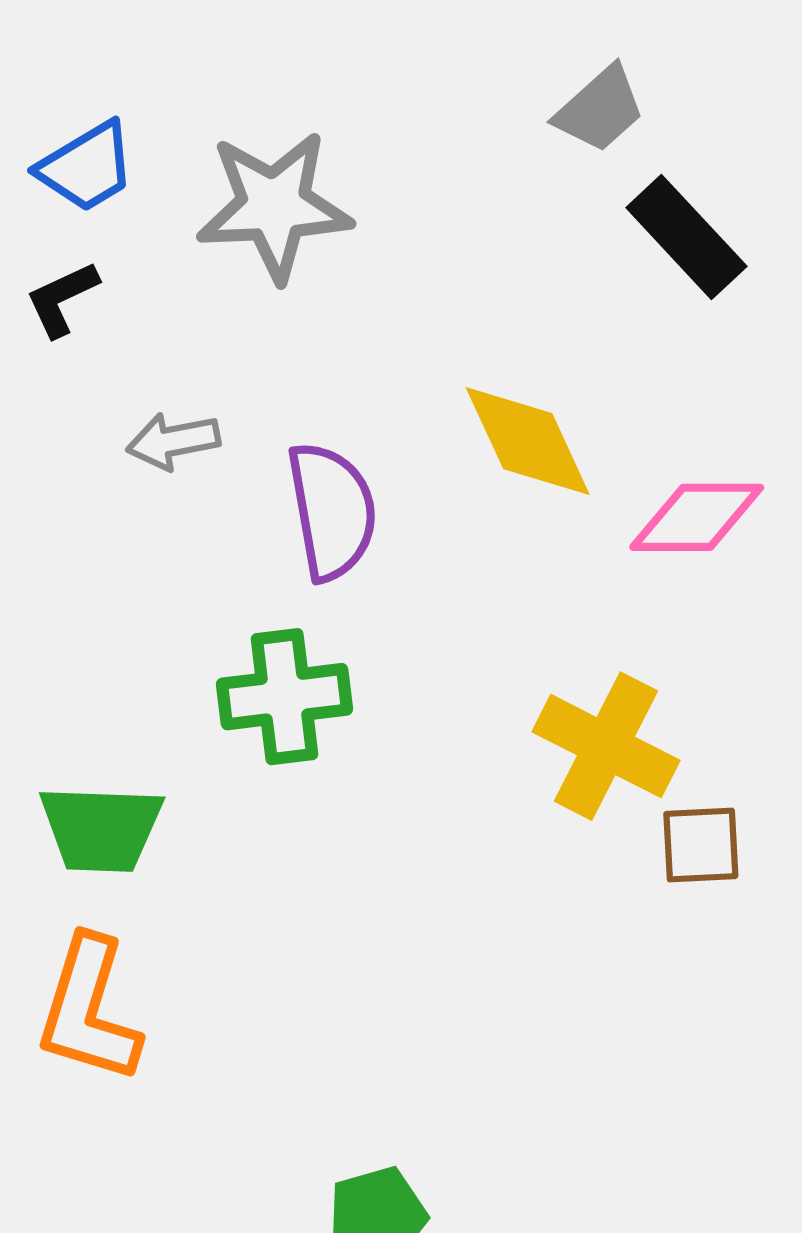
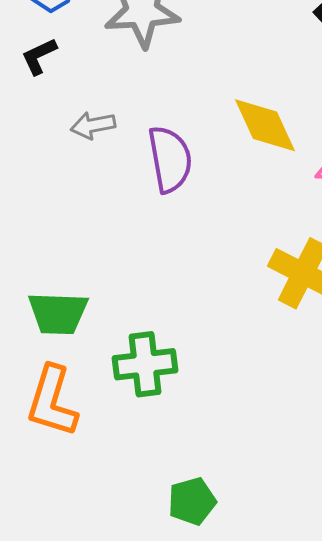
green cross: (284, 697) -> (145, 364), moved

